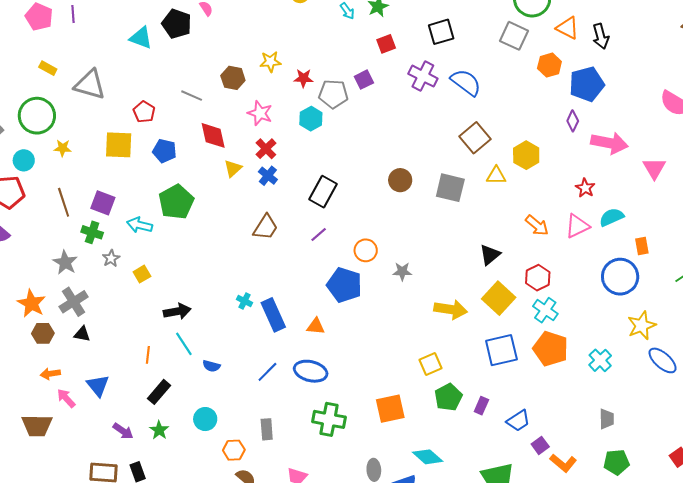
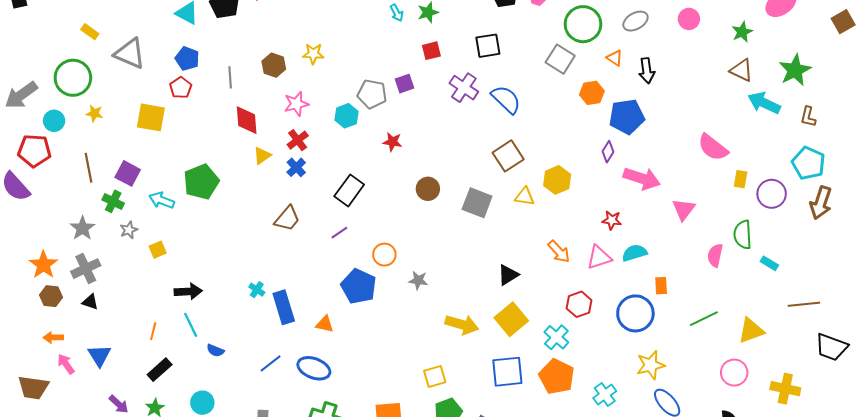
orange triangle: (567, 28) -> (615, 58), size x0.7
red star: (303, 78) -> (392, 142), moved
gray line: (192, 96) -> (230, 77), turned 55
pink star: (260, 113) -> (296, 104), turned 30
blue pentagon: (165, 151) -> (187, 59), moved
red star: (585, 188) -> (612, 220), turned -30
red hexagon: (538, 278) -> (579, 304), moved

